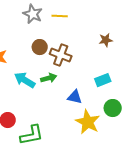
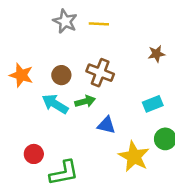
brown circle: (40, 47) -> (61, 75), moved
blue triangle: (75, 97) -> (106, 125), moved

